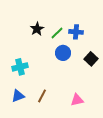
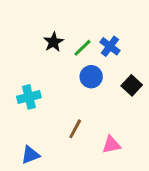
blue cross: (76, 32) -> (110, 46), turned 32
blue triangle: (18, 96) -> (30, 155), moved
brown line: (42, 96) -> (75, 129), moved

